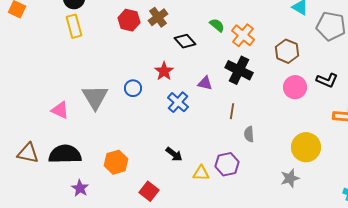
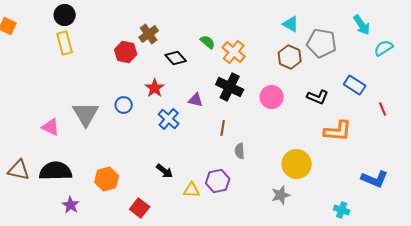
red hexagon: (129, 20) -> (126, 52), moved
brown hexagon: (287, 51) -> (290, 57), moved
pink circle: (295, 87) -> (272, 97), moved

